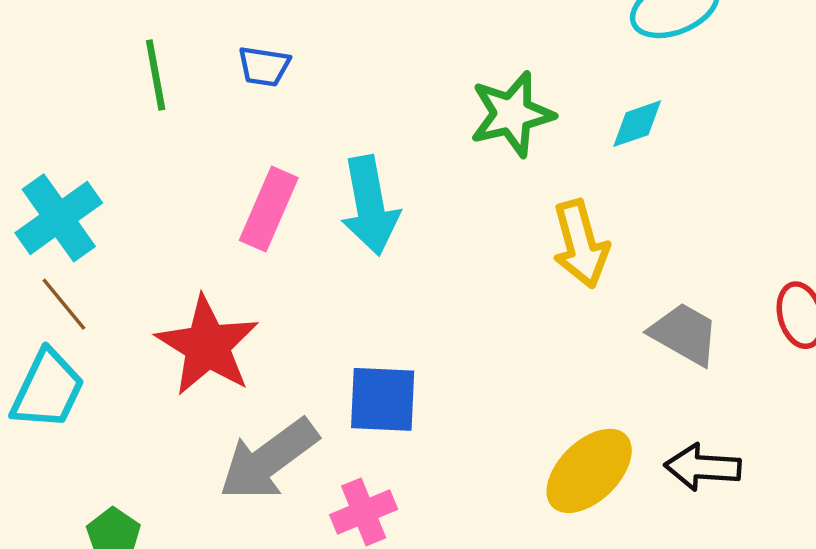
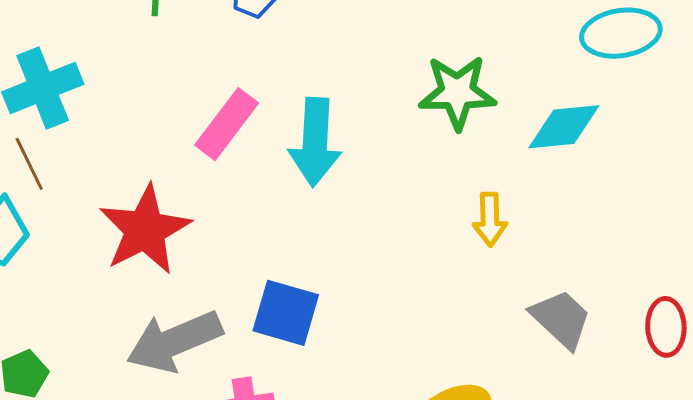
cyan diamond: (637, 124) -> (564, 127), size x1.4
yellow arrow: (581, 244) -> (490, 219), size x0.7

